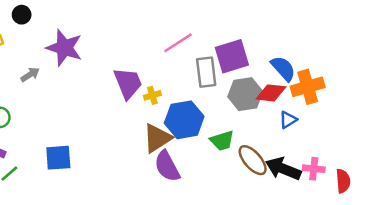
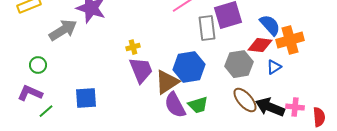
gray arrow: (30, 75) -> (63, 30), size x1.8
purple trapezoid: (128, 83) -> (141, 70), moved
gray hexagon: (245, 94) -> (239, 64), moved
yellow cross: (152, 95) -> (133, 47), moved
green trapezoid: (222, 141) -> (198, 105), moved

